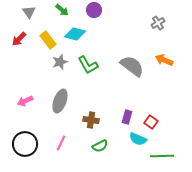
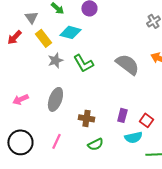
gray triangle: (29, 12) -> (31, 17), moved
cyan semicircle: (138, 139) -> (133, 137), turned -36

